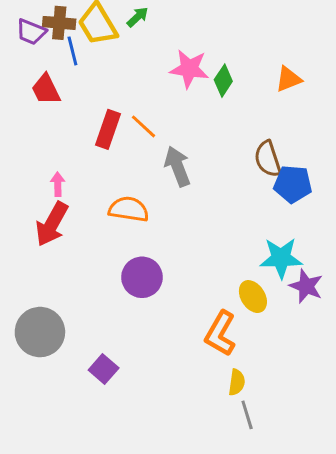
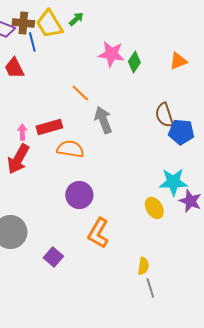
red rectangle: (108, 129) -> (49, 127), moved, turned 55
orange L-shape: (220, 333) -> (98, 233), moved

